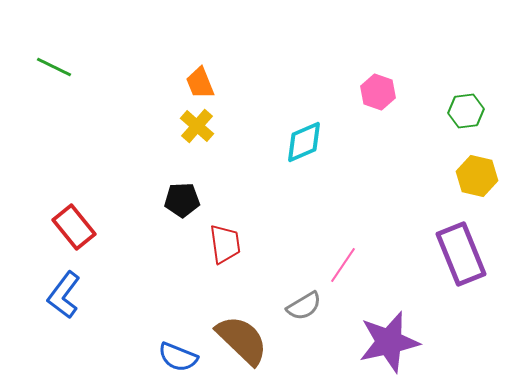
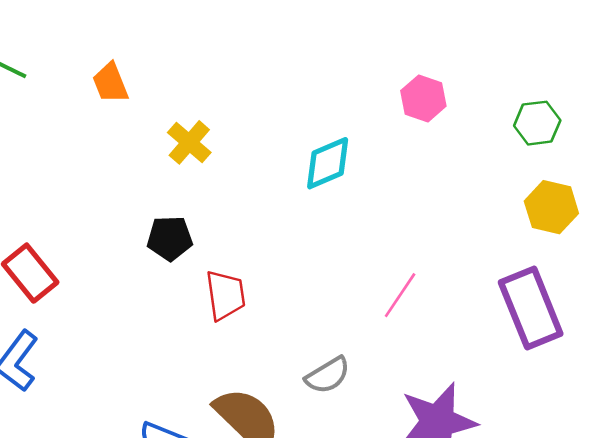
orange trapezoid: (200, 83) -> (110, 83), moved
pink line: (343, 265) -> (400, 295), moved

